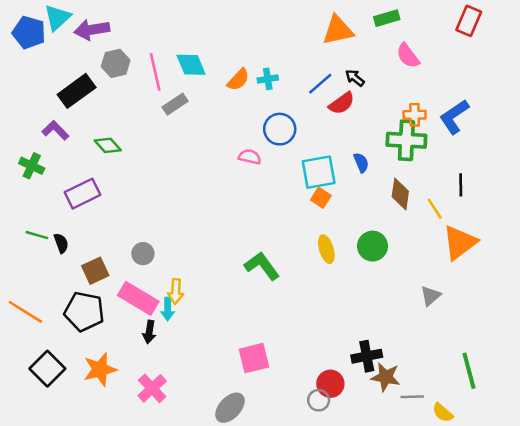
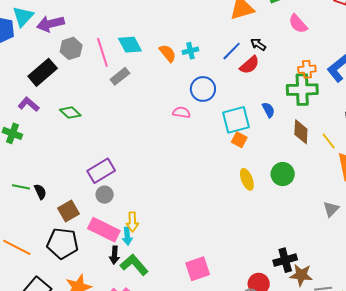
orange semicircle: (238, 80) -> (168, 53), turned -78
purple rectangle: (82, 194) -> (101, 171), moved
green L-shape: (262, 266) -> (134, 265), moved

